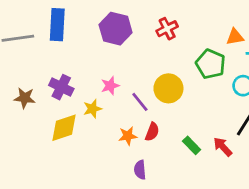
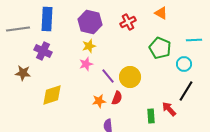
orange triangle: (235, 37) -> (161, 13), moved, turned 40
purple cross: (61, 87) -> (43, 51), moved
yellow circle: (168, 88) -> (130, 77), moved
yellow star: (92, 109) -> (89, 46), moved
green rectangle: (192, 145) -> (151, 116), moved, turned 40

